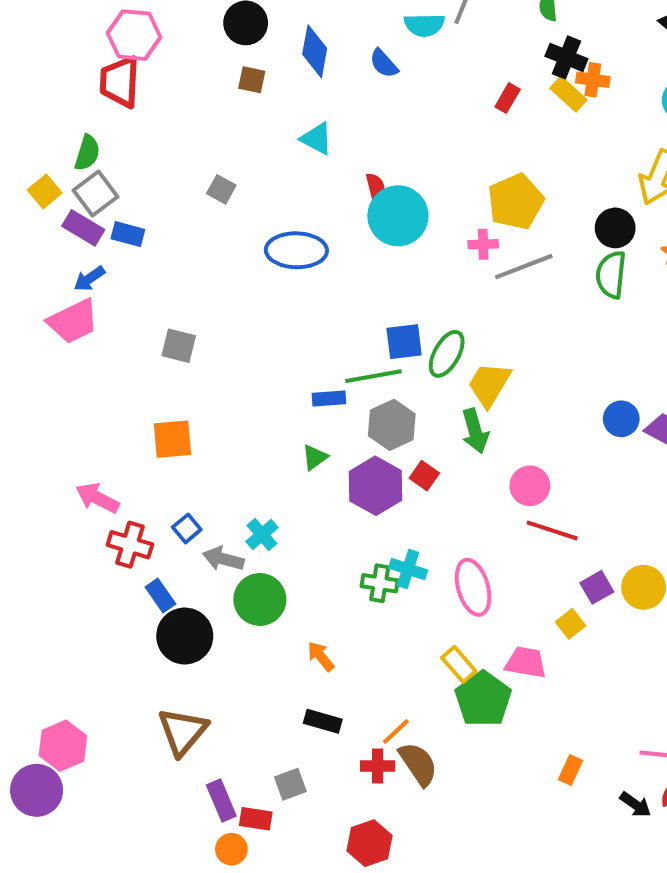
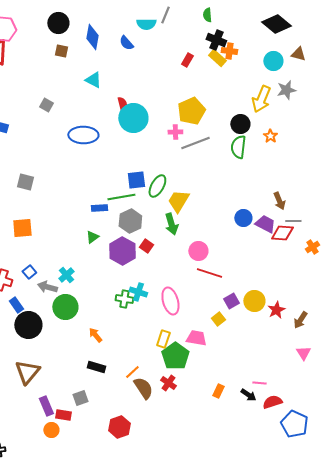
yellow rectangle: (459, 664) -> (163, 339), turned 60
red cross: (378, 766) -> (168, 383), moved, turned 35
black arrow: (635, 805) -> (248, 395), moved

